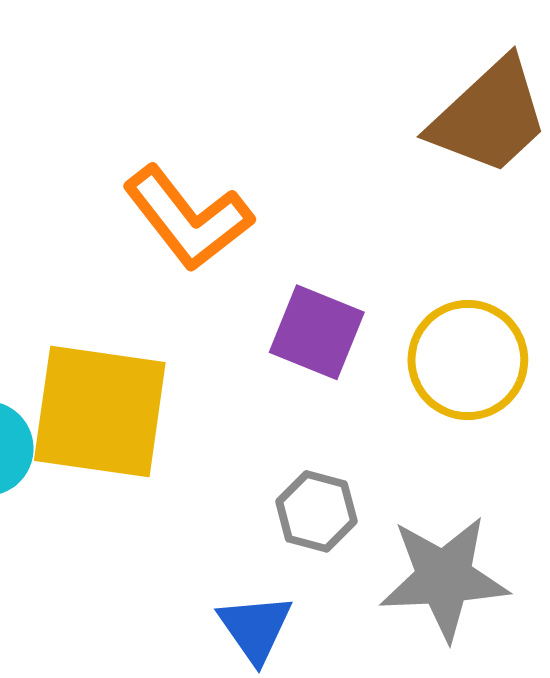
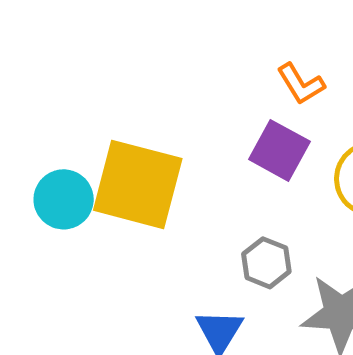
orange L-shape: (188, 218) -> (301, 84), moved, size x0.6

